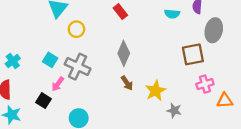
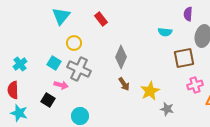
red rectangle: (120, 12) -> (101, 19), moved
cyan semicircle: (172, 14) -> (165, 32), moved
yellow circle: (76, 29) -> (74, 43), moved
pink arrow: (58, 84) -> (61, 85), turned -112

